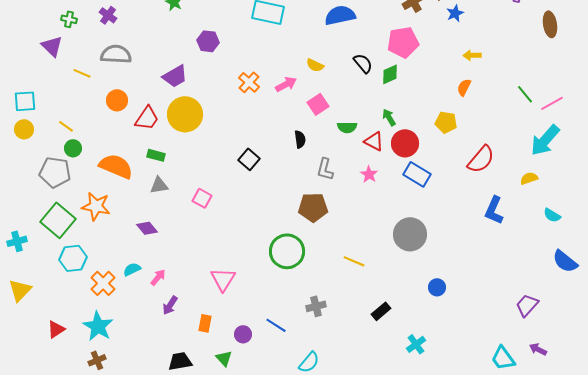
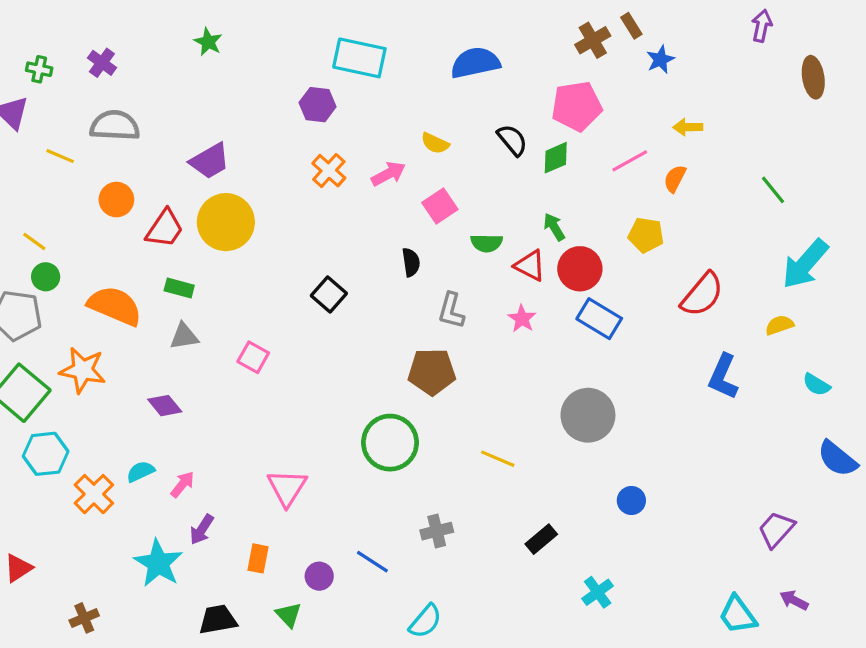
purple hexagon: (208, 41) -> (318, 105), moved
pink line: (552, 103) -> (630, 161), moved
cyan star: (98, 326) -> (158, 563), moved

